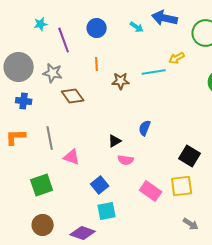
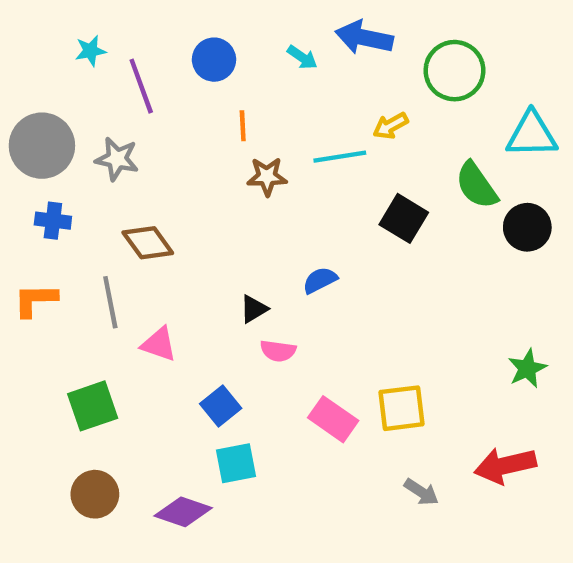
orange line: (97, 64) -> (243, 126), moved
brown diamond: (73, 96) -> (148, 243), moved
blue semicircle: (145, 128) -> (320, 280), turned 42
black square: (190, 156) -> (404, 218), moved

